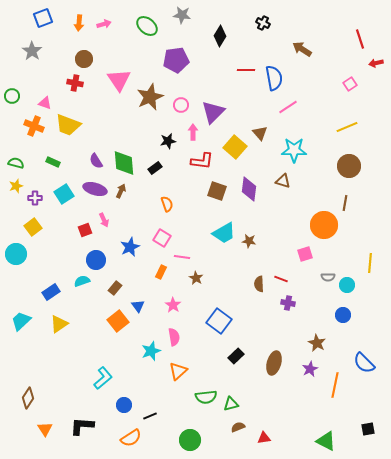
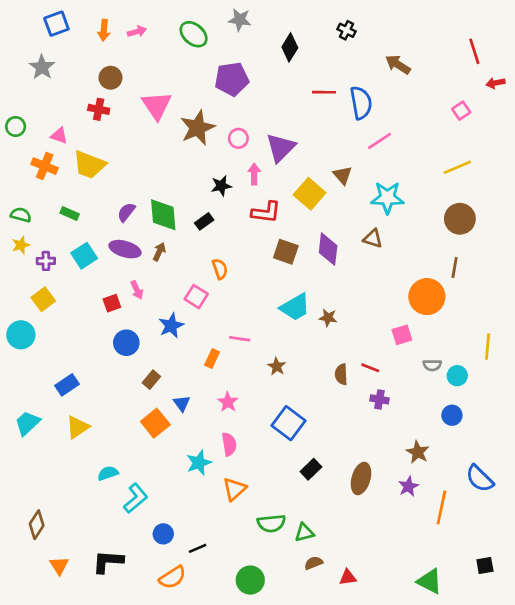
purple semicircle: (96, 161) -> (126, 212), turned 70
pink square: (162, 238) -> (196, 297), moved
brown star: (196, 278) -> (277, 366), moved
cyan semicircle: (82, 281) -> (108, 473), moved

